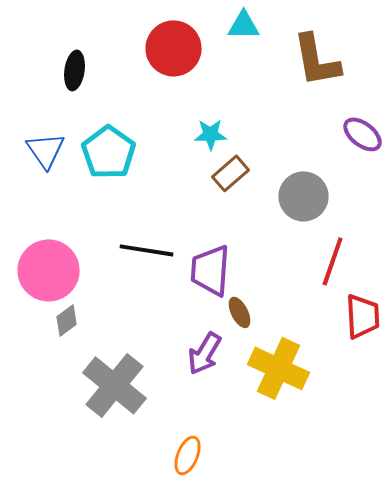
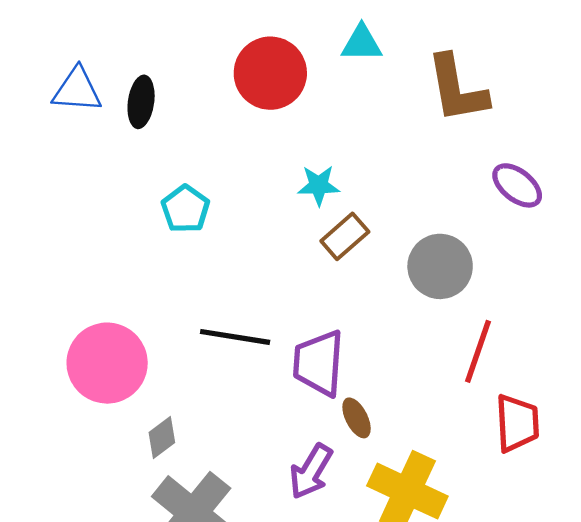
blue triangle: (46, 150) -> (77, 90), moved, turned -51
cyan pentagon: (109, 152) -> (185, 209), size x0.7
gray diamond: (67, 320) -> (162, 437), moved

